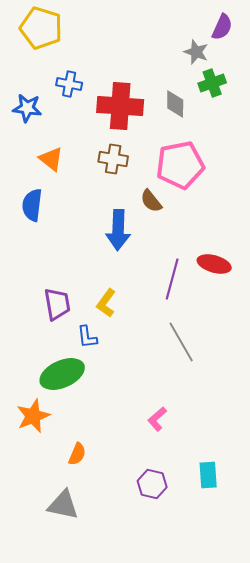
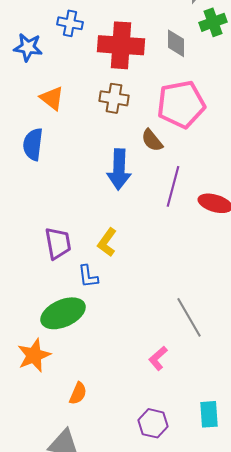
purple line: (172, 279) -> (173, 186), moved
gray line: (181, 342) -> (189, 317), moved

